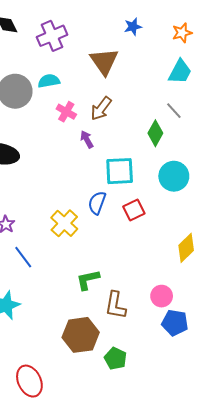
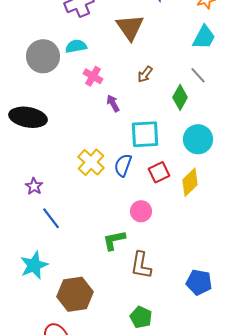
brown arrow: (101, 109) -> (145, 74), moved, size x0.7
yellow cross: (64, 223) -> (91, 162), moved
yellow diamond: (186, 248) -> (190, 182), moved
pink circle: (162, 296) -> (141, 211), moved
brown hexagon: (81, 335) -> (75, 294), moved

